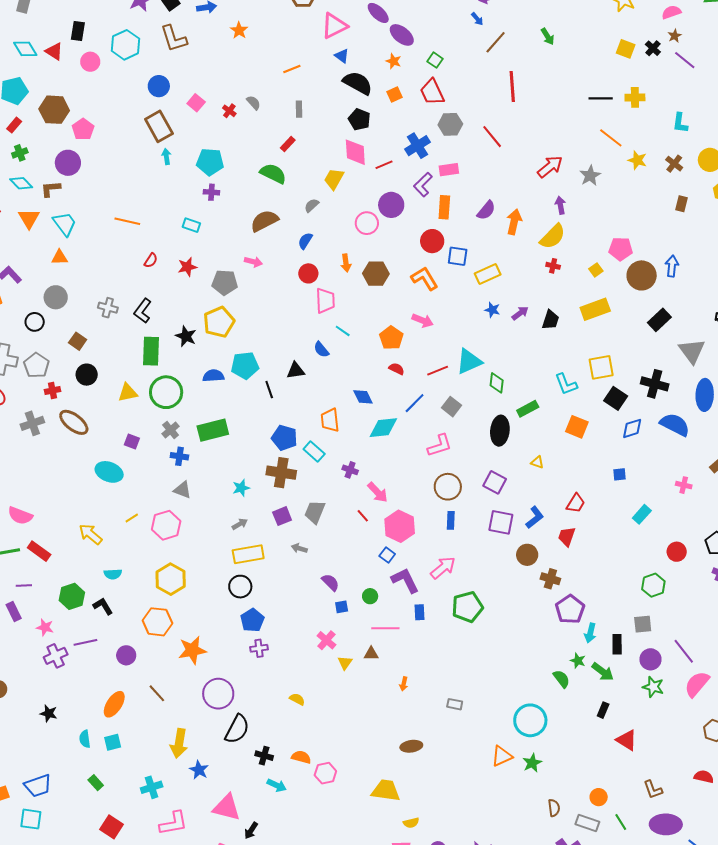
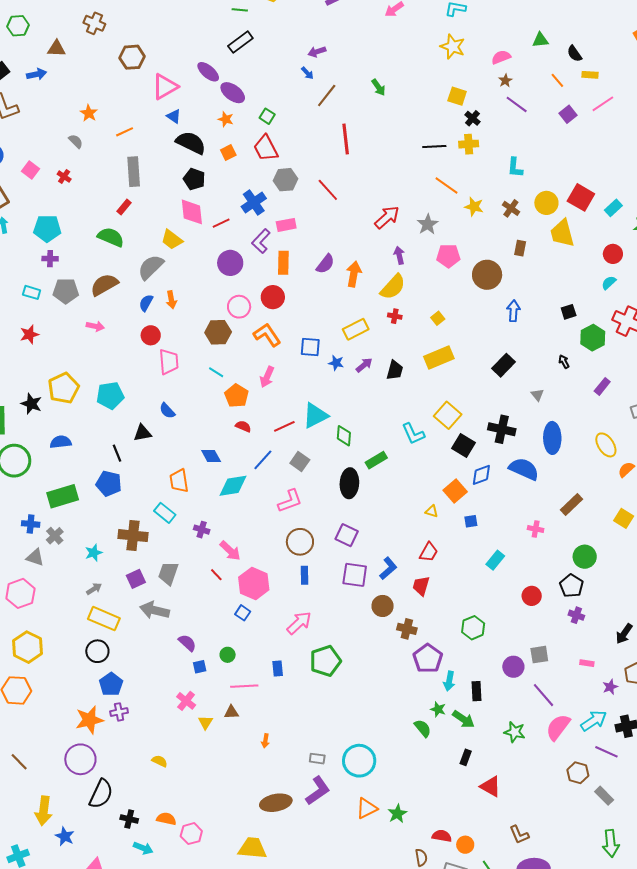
orange star: (239, 30) -> (89, 113), moved
black cross: (653, 48) -> (472, 118), moved
gray semicircle: (254, 103) -> (76, 141), moved
gray rectangle: (299, 109) -> (134, 172), size x1.8
yellow trapezoid: (334, 179) -> (172, 240), turned -80
gray semicircle: (312, 205) -> (151, 267), size x1.8
pink circle: (367, 223) -> (239, 307), moved
pink pentagon: (621, 249) -> (448, 256), moved
blue square: (458, 256) -> (310, 347), moved
orange arrow: (346, 263) -> (171, 300), moved
yellow rectangle: (488, 274) -> (356, 329), moved
brown circle: (642, 275) -> (487, 275), moved
gray pentagon: (225, 282) -> (66, 291), moved
pink arrow: (423, 321) -> (267, 377), turned 95
cyan line: (343, 331) -> (216, 372), moved
gray triangle: (692, 351) -> (537, 395), size x0.5
cyan pentagon: (245, 365) -> (110, 395), moved
yellow square: (601, 367) -> (448, 415), turned -36
orange square: (577, 427) -> (455, 491), moved, turned 30
gray cross: (171, 430) -> (55, 536), moved
blue pentagon: (284, 438) -> (109, 484), moved
yellow triangle: (537, 462) -> (432, 511), moved
gray arrow: (299, 548) -> (155, 610), size x1.8
yellow rectangle: (248, 554) -> (104, 619), turned 36
purple L-shape: (405, 580) -> (318, 791), moved, turned 84
green hexagon: (653, 585) -> (473, 628), moved
gray square: (643, 624) -> (539, 655), moved
orange star: (192, 650) -> (89, 720), moved
purple circle: (650, 659) -> (513, 667), moved
cyan circle: (530, 720) -> (359, 761), moved
brown ellipse: (411, 746) -> (276, 803), size x1.4
red semicircle: (704, 777) -> (442, 836), moved

